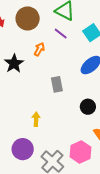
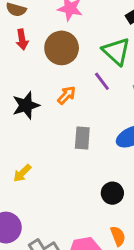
gray rectangle: (57, 84) -> (82, 138), moved
yellow arrow: (36, 119) -> (22, 173), moved, turned -152

